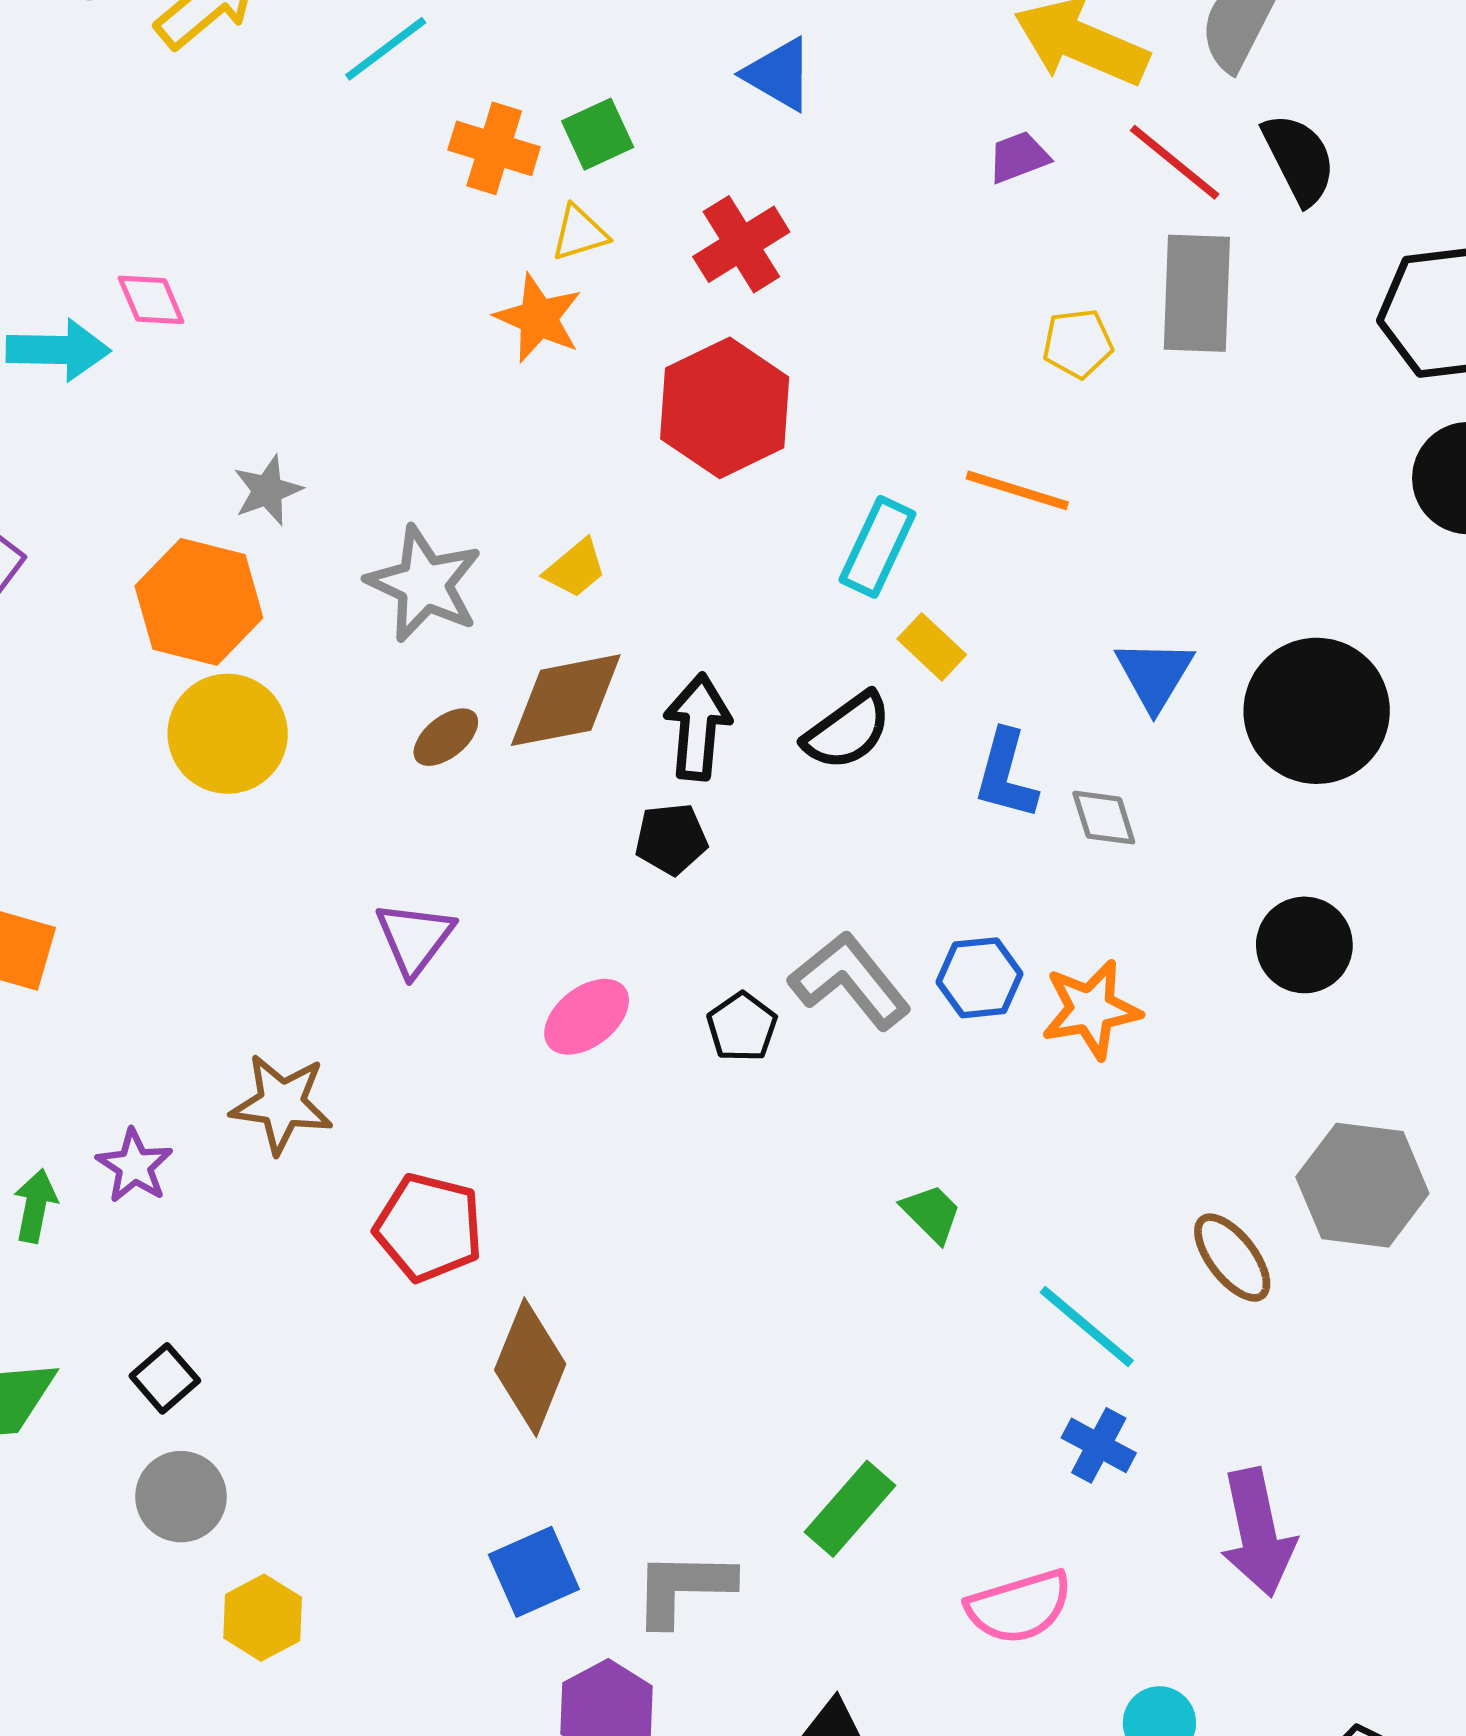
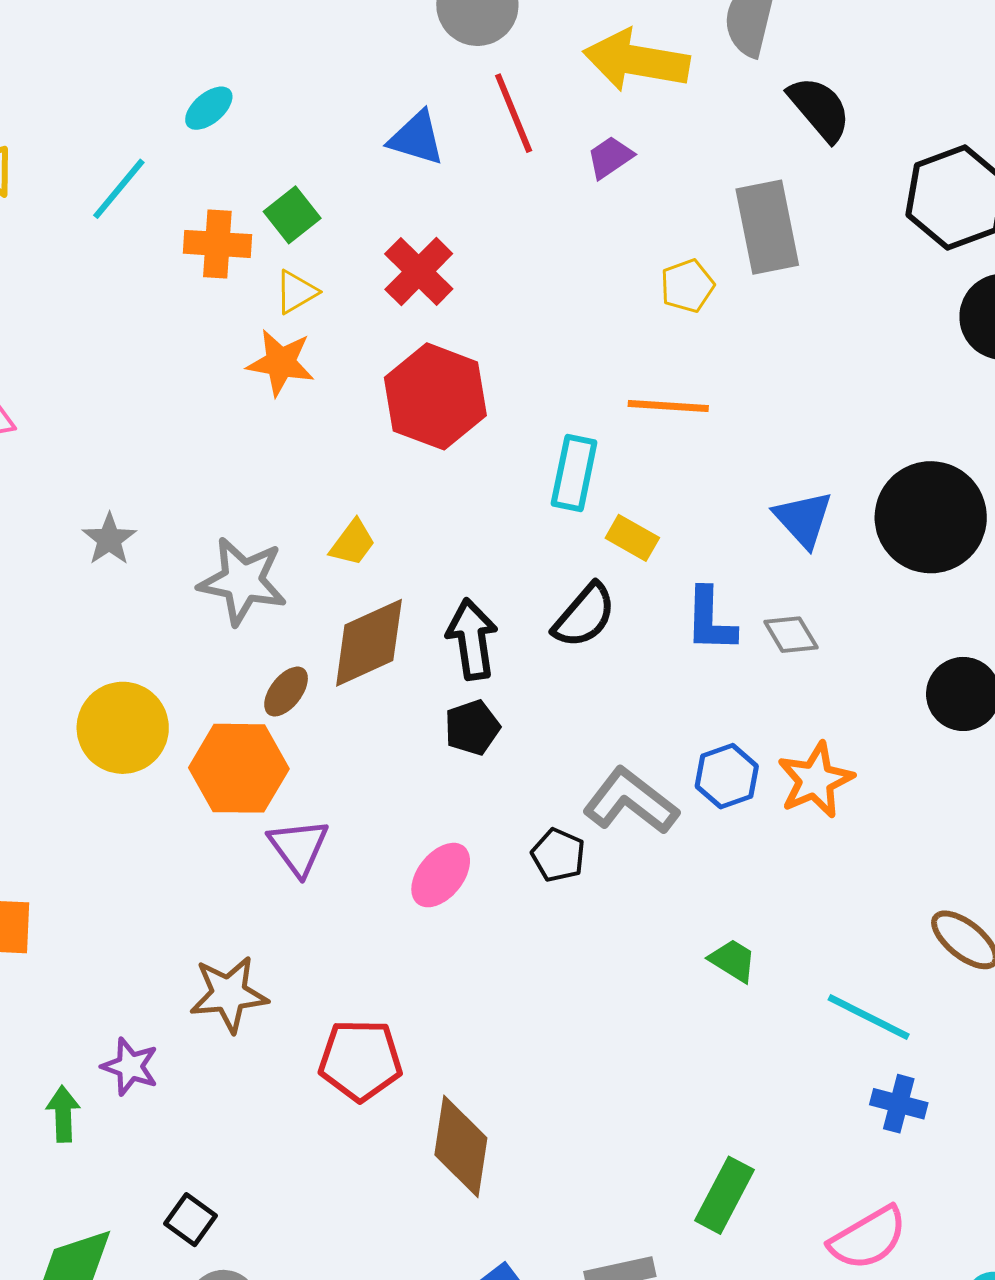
red line: (1175, 162) -> (514, 113), moved, turned 42
orange hexagon: (199, 602) -> (239, 768), moved

